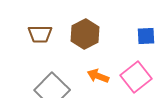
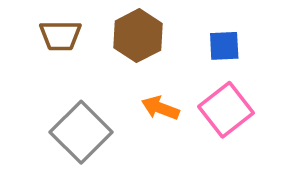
blue square: (146, 36) -> (224, 46), moved

